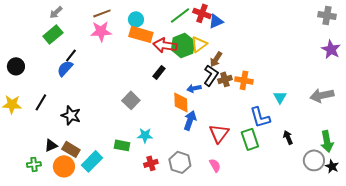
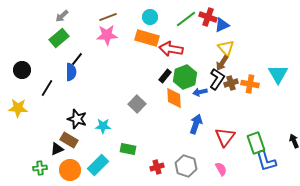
cyan circle: (136, 19) -> (150, 17), moved
yellow triangle: (199, 44) -> (226, 48), moved, turned -36
green hexagon: (183, 45) -> (185, 77), moved
blue semicircle: (65, 68) -> (71, 72), turned 138
cyan triangle: (280, 97) -> (278, 74), moved, size x1.5
black line: (41, 102) -> (47, 88), moved
orange diamond: (181, 102) -> (174, 98), moved
blue L-shape: (260, 117) -> (266, 161), moved
cyan star: (145, 135) -> (103, 126), moved
brown rectangle: (71, 149) -> (69, 140), moved

